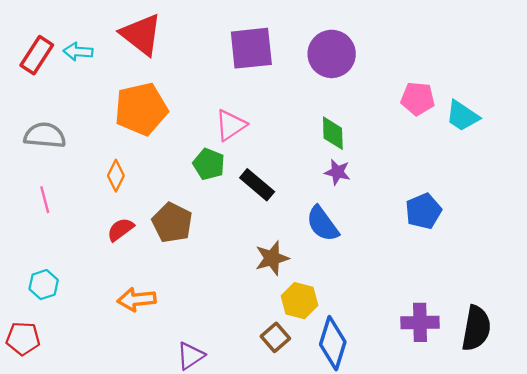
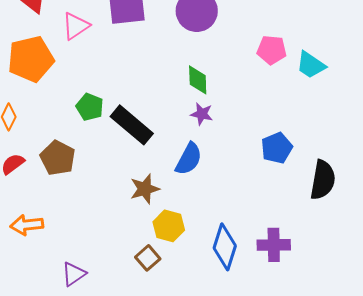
pink triangle: (231, 125) -> (76, 26), moved
black rectangle: (257, 185) -> (132, 125), size x1.4
blue semicircle: (322, 224) -> (189, 159), turned -116
black semicircle: (476, 328) -> (323, 180), moved
blue diamond: (333, 343) -> (225, 247), moved

